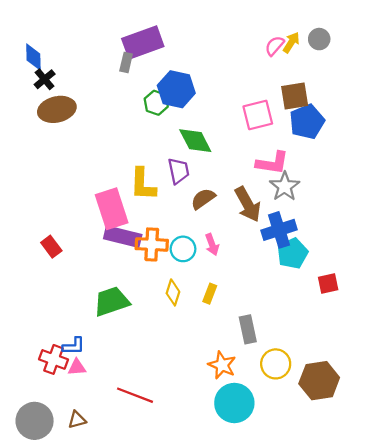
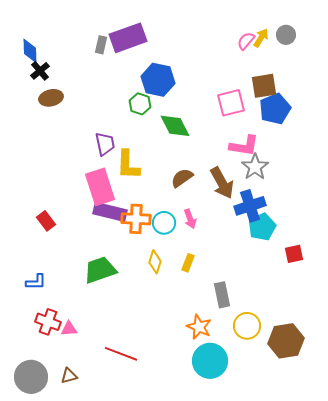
gray rectangle: (126, 63) -> (101, 45), moved
green hexagon: (156, 103) -> (140, 104), moved
brown ellipse: (57, 109) -> (51, 98), size x0.7
purple trapezoid: (179, 171) -> (105, 144), moved
blue L-shape: (74, 346) -> (36, 282), moved

